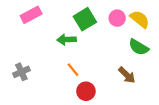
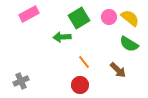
orange line: (73, 70) -> (84, 62), moved
gray cross: (21, 72) -> (21, 81), moved

